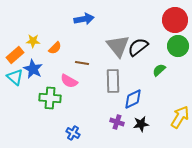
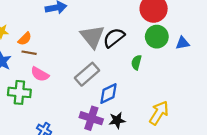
brown line: (82, 63) -> (29, 53), moved
green semicircle: (159, 70) -> (136, 62), turned -32
gray rectangle: (113, 81) -> (87, 74), turned 50
purple cross: (117, 122) -> (91, 118), size x1.5

